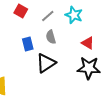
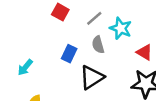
cyan star: (74, 15) -> (121, 28), moved
blue rectangle: (28, 44) -> (69, 54), turned 40

